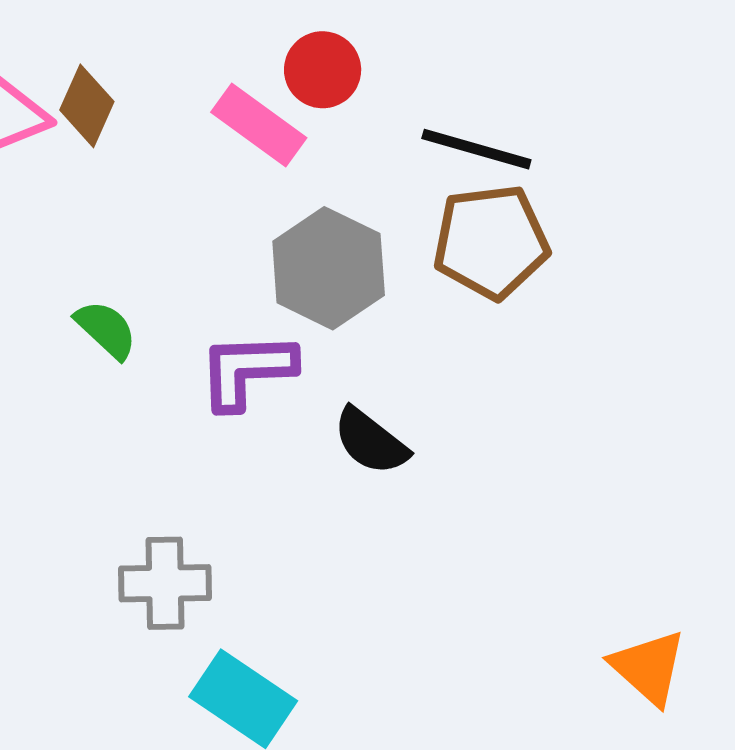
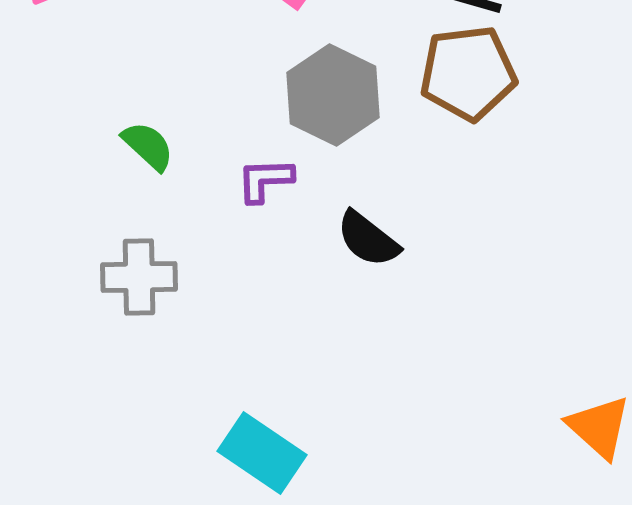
purple L-shape: (247, 370) -> (265, 180), size x0.7
gray cross: (165, 583) -> (139, 277), moved

